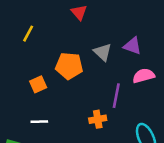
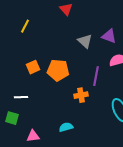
orange pentagon: (69, 66) -> (58, 70), moved
white line: (39, 122) -> (21, 97), moved

